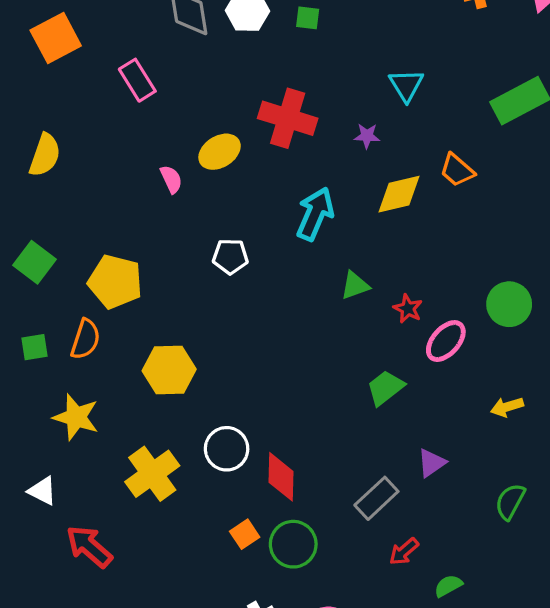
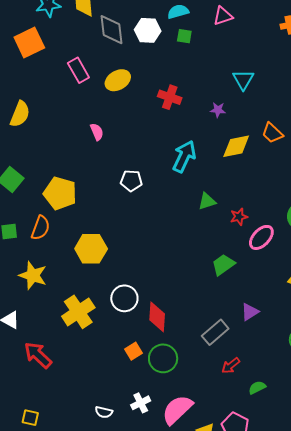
red cross: (288, 118) -> (170, 97), size x0.7
yellow ellipse: (220, 152) -> (118, 80), moved
red star: (408, 309) -> (239, 217), turned 30

